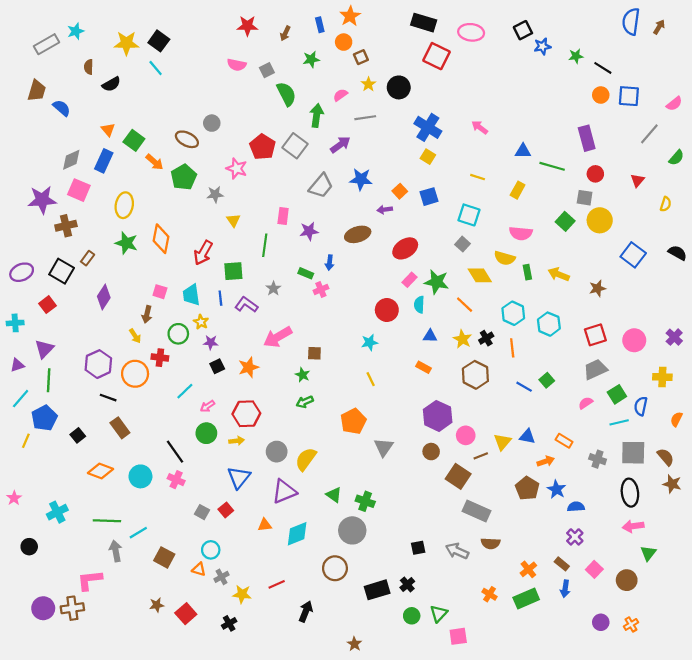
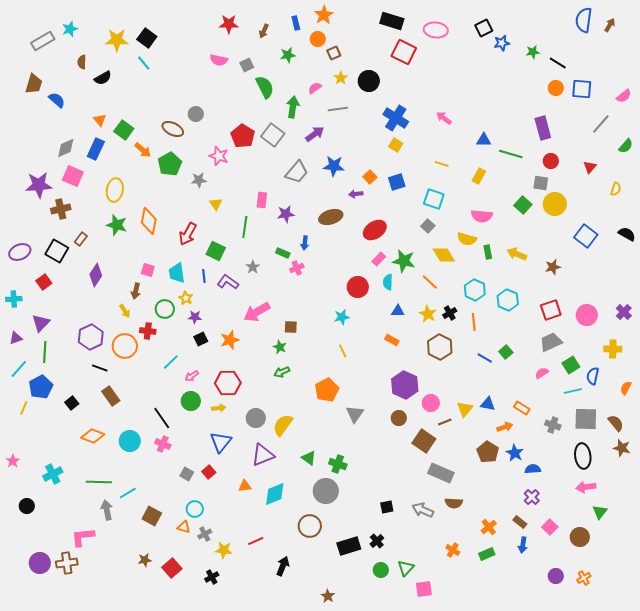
green square: (233, 271) -> (216, 251), turned 30
green rectangle: (526, 599) -> (487, 554), size x0.7

